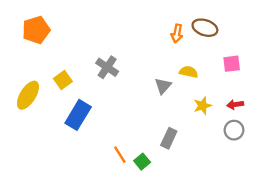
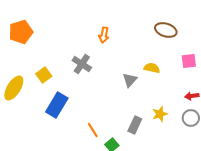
orange arrow: (177, 33) -> (104, 35), moved
yellow star: (203, 106) -> (160, 114), moved
orange line: (120, 155) -> (93, 130), moved

